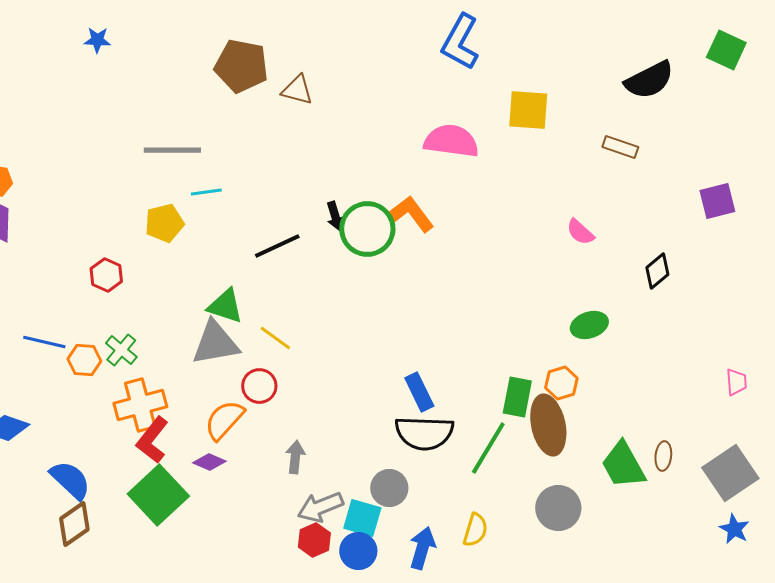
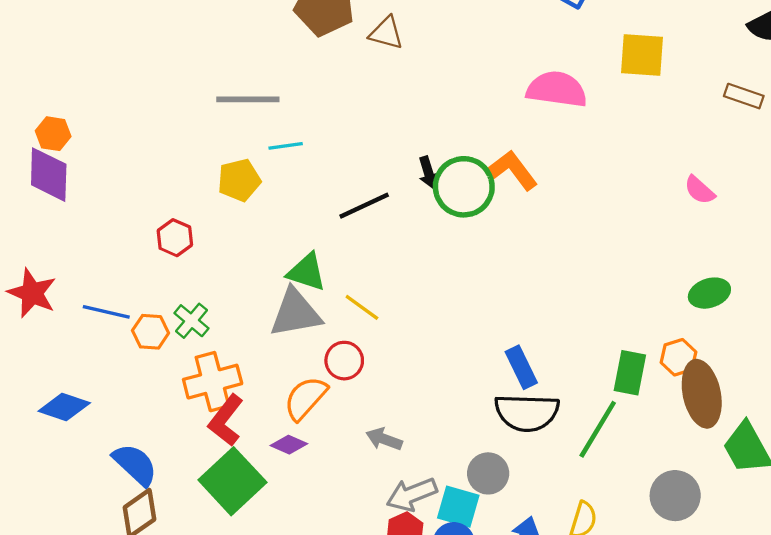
brown ellipse: (548, 425) -> (702, 394), moved
gray arrow: (295, 457) -> (384, 439), turned -76

